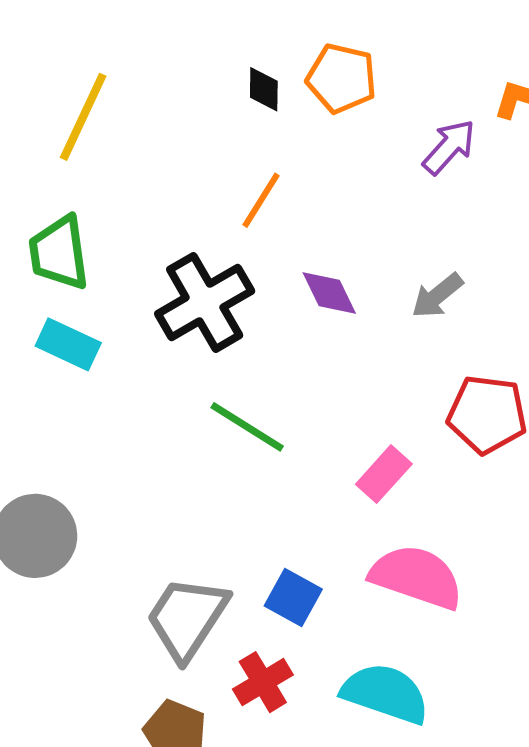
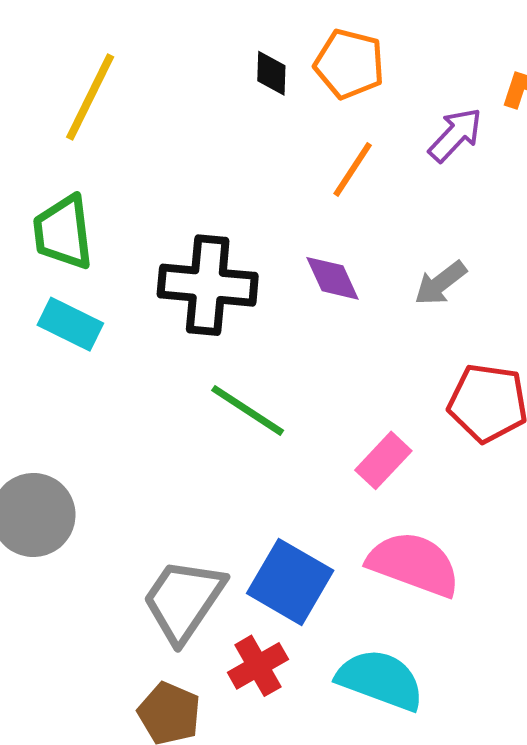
orange line: (261, 200) -> (353, 169), moved
black cross: (205, 302) -> (208, 285), turned 34
blue square: (293, 597) -> (290, 582), size x1.5

